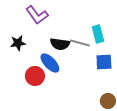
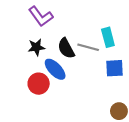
black star: (18, 43) -> (36, 47), moved
black semicircle: (60, 44) -> (66, 48), turned 54

